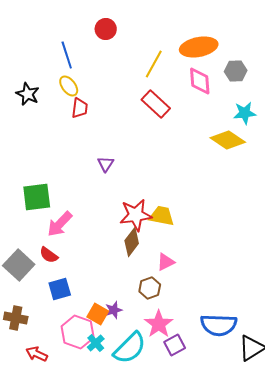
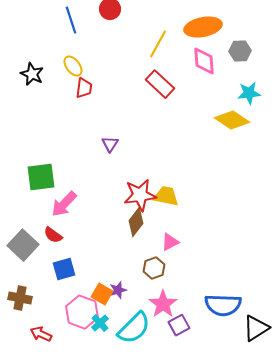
blue line: (67, 55) -> (71, 20), moved

